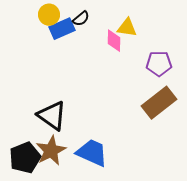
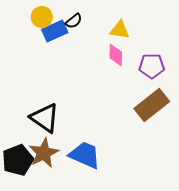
pink diamond: (114, 41) -> (116, 55), moved

